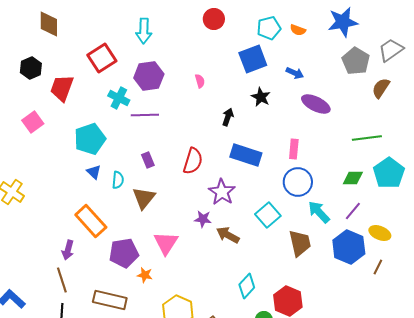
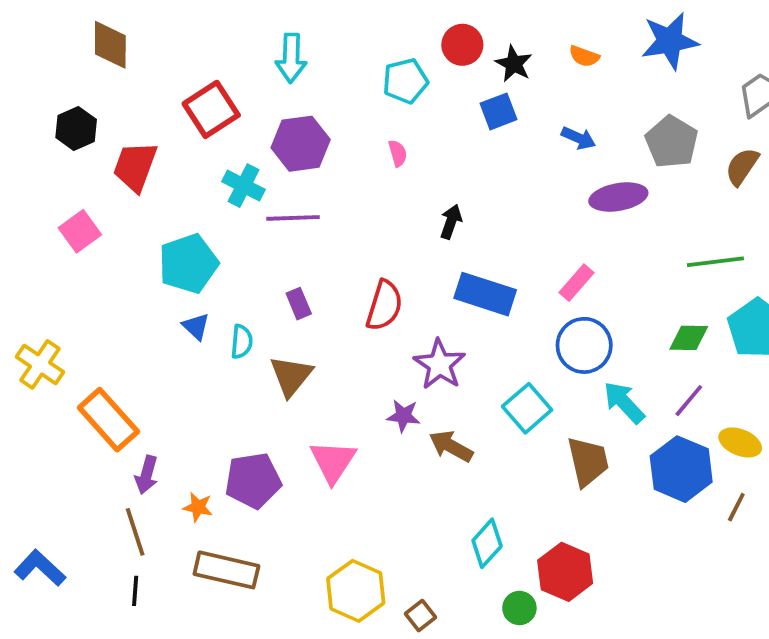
red circle: (214, 19) -> (462, 45), moved
cyan pentagon: (269, 28) -> (405, 81), moved
blue square: (253, 59) -> (499, 111), size x0.7
gray pentagon: (356, 61) -> (672, 142), moved
black star: (261, 97) -> (514, 64), moved
purple ellipse: (316, 104) -> (618, 197), turned -36
pink rectangle: (294, 149) -> (577, 283), turned 36
orange rectangle: (91, 221) -> (108, 420), moved
orange star: (145, 275) -> (198, 507), moved

